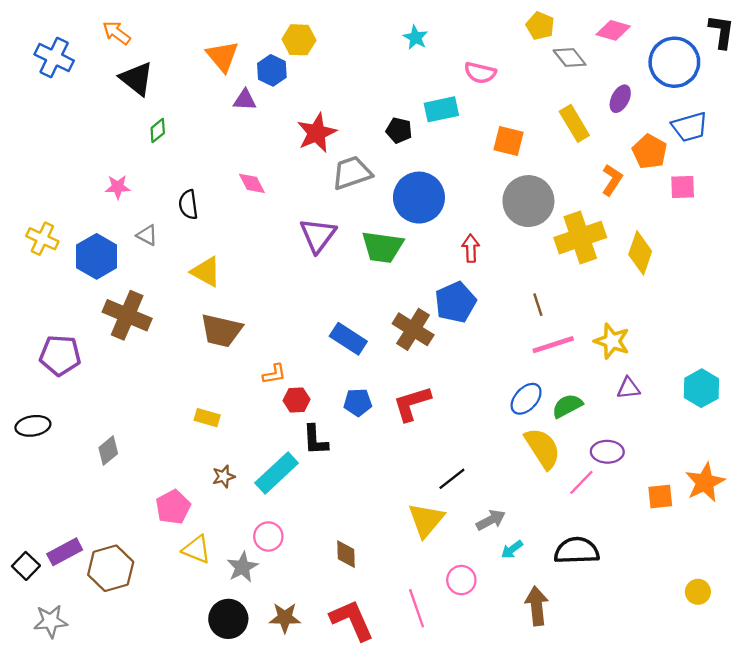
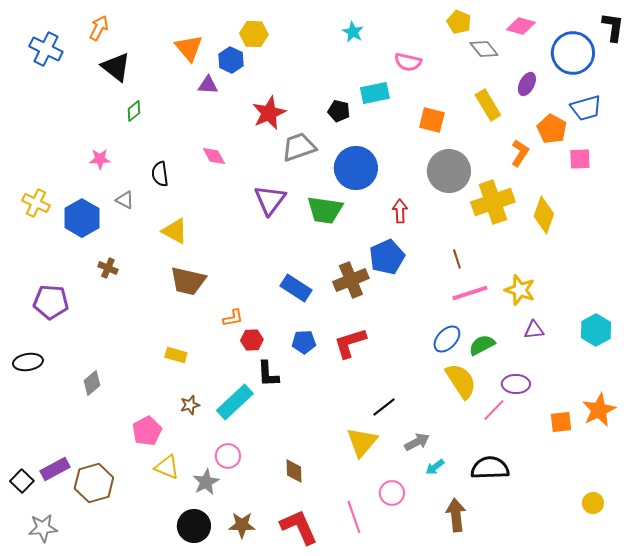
orange arrow: (117, 33) -> (99, 28), turned 80
brown cross: (127, 315) -> (108, 268), size x0.5
brown cross: (413, 329) -> (351, 280), turned 36

